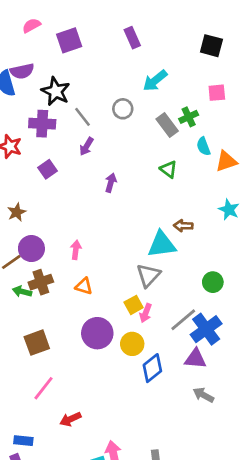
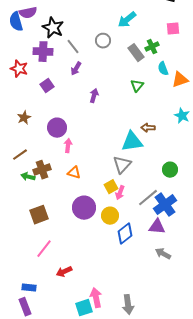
green triangle: (168, 169) -> (137, 86), turned 32
purple circle: (31, 249) -> (57, 128), moved

